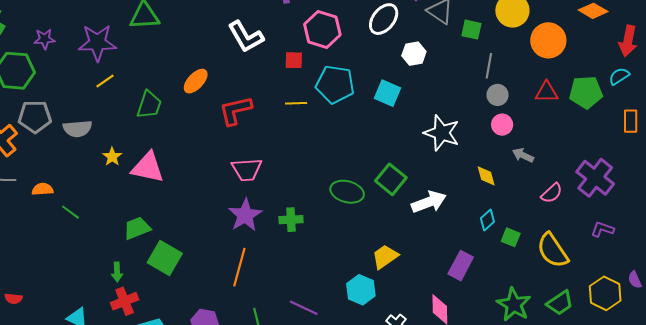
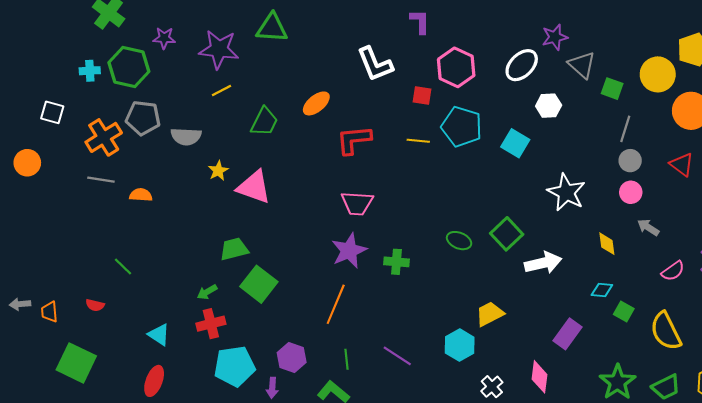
red triangle: (547, 92) -> (682, 164), turned 30
green ellipse: (347, 192) -> (459, 241), size x0.7
green line: (70, 212) -> (123, 266), moved
cyan diamond: (487, 220) -> (602, 290), turned 40
green arrow: (117, 272) -> (207, 292), turned 54

